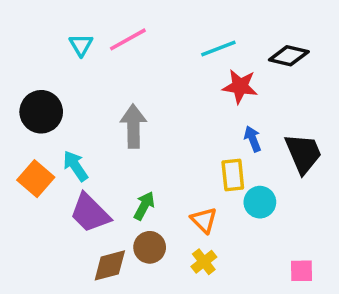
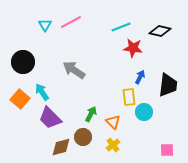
gray arrow: (133, 126) -> (74, 70), turned -55
blue arrow: (253, 139) -> (140, 77), turned 48
black trapezoid: (303, 153) -> (168, 85), turned 30
green arrow: (144, 206) -> (91, 114), moved

